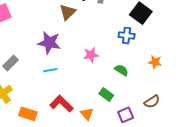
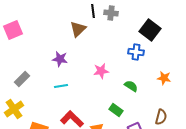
purple star: (49, 43) -> (60, 59), size x0.7
brown semicircle: (152, 102) -> (161, 117), turned -42

